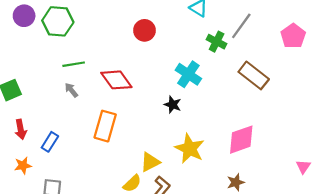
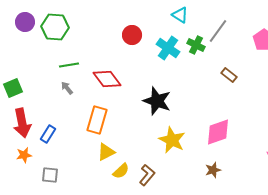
cyan cross: (188, 74) -> (168, 48), moved
brown rectangle: (254, 75) -> (229, 75), size x0.6
black star: (173, 105) -> (157, 101), size x1.8
red arrow: (21, 129) -> (22, 123), size x1.6
yellow triangle: (150, 162) -> (106, 152), moved

